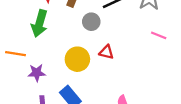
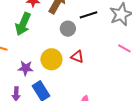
purple star: (37, 73) -> (26, 68), moved

